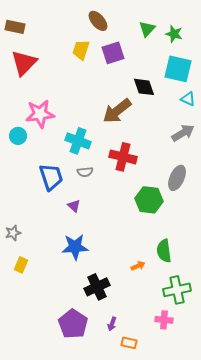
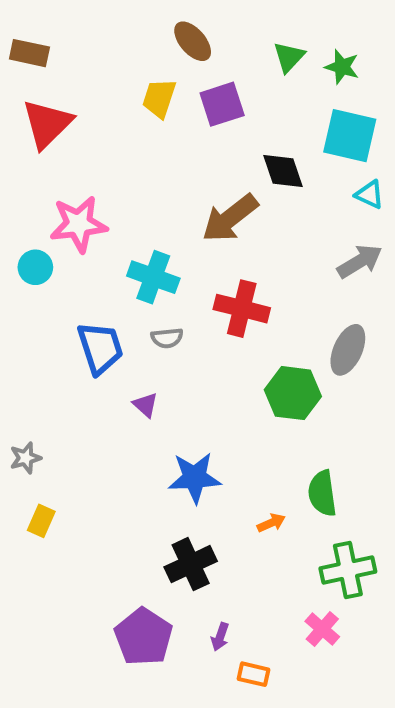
blue star: (75, 247) -> (195, 478), moved
pink cross: (164, 320) -> (322, 629), turned 36

